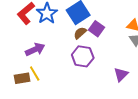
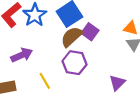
brown semicircle: (80, 33) -> (72, 37), size x1.5
yellow line: (35, 74) -> (45, 81), moved

